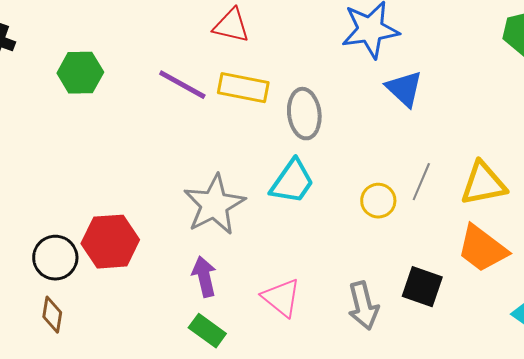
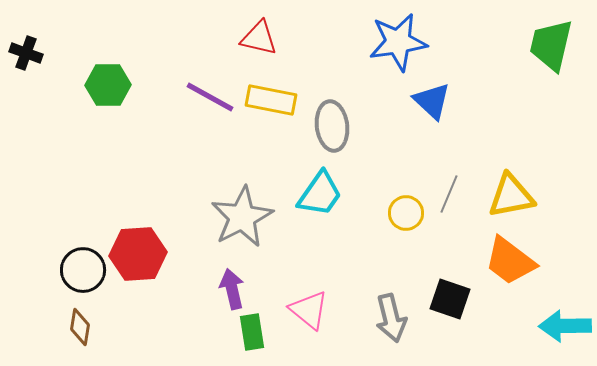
green rectangle: (207, 331) -> (252, 332), moved, turned 45

